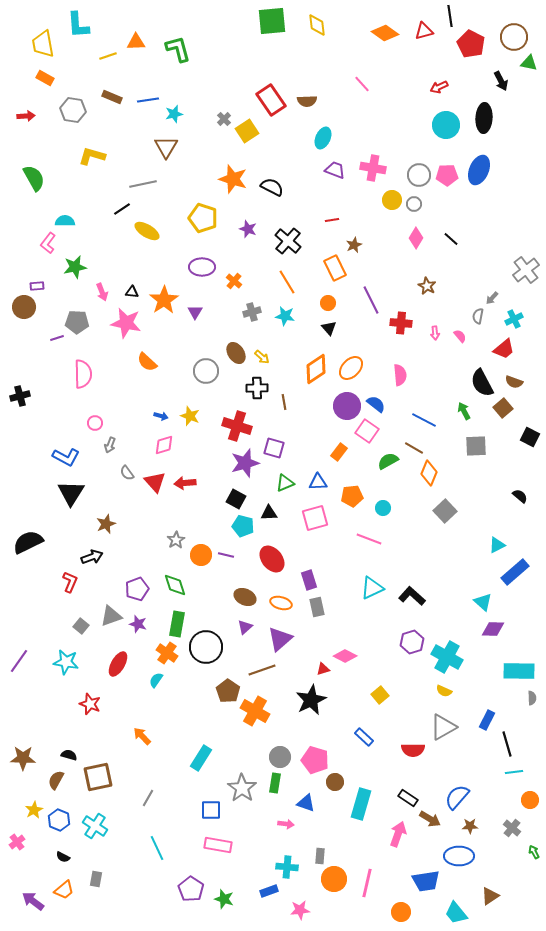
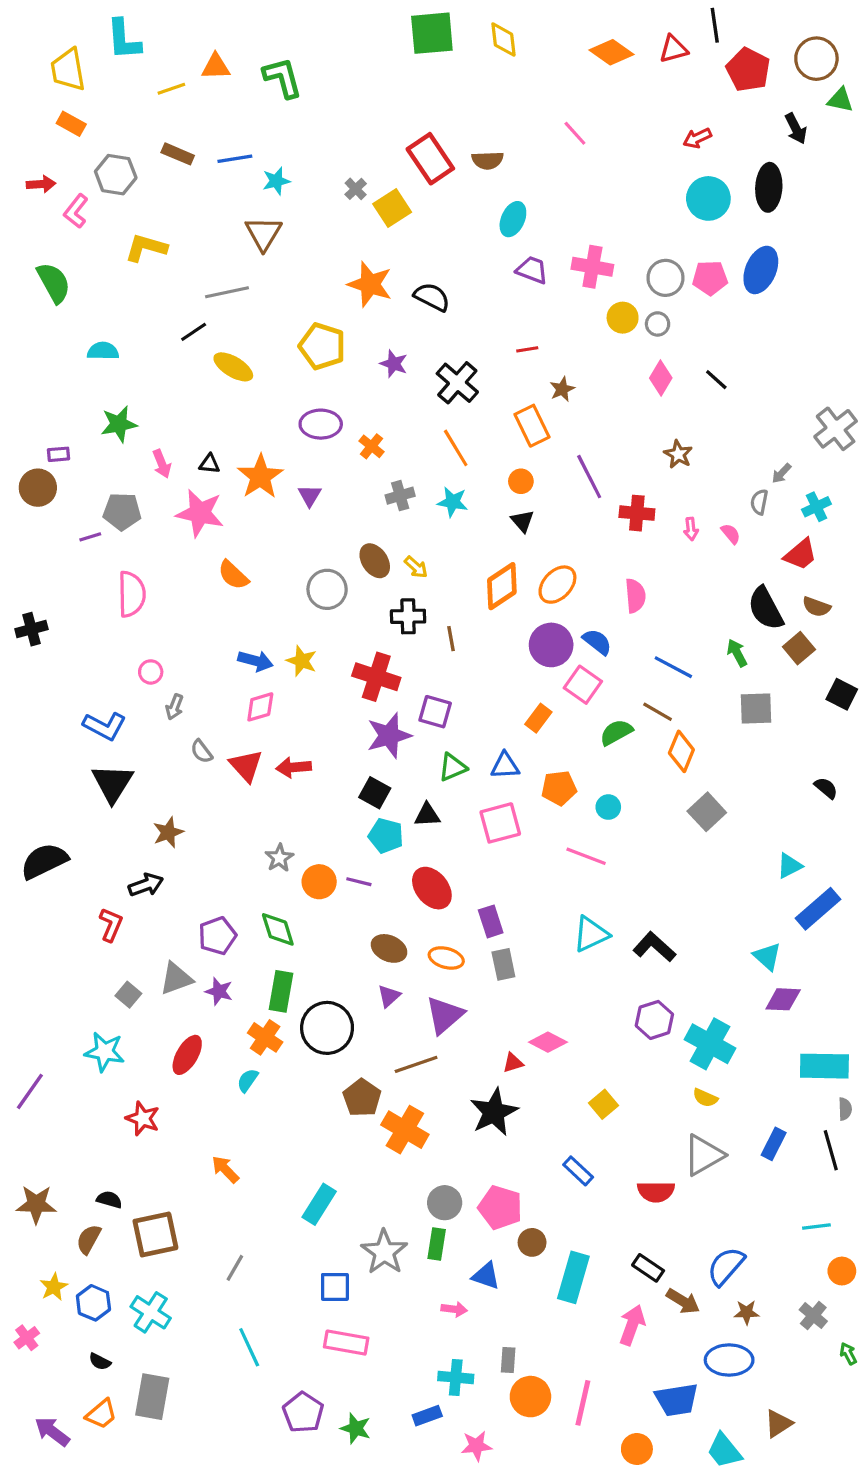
pink L-shape: (48, 243) -> (76, 211), moved
blue arrow: (161, 416) -> (256, 661), size x1.5
purple line: (19, 661) -> (30, 1091), moved
black line: (507, 744) -> (831, 1150), moved
gray rectangle: (96, 879) -> (152, 1397), size x1.8

